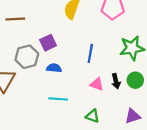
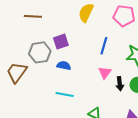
blue line: (90, 53) -> (104, 46), moved
pink triangle: (97, 84) -> (105, 73), moved, turned 40

